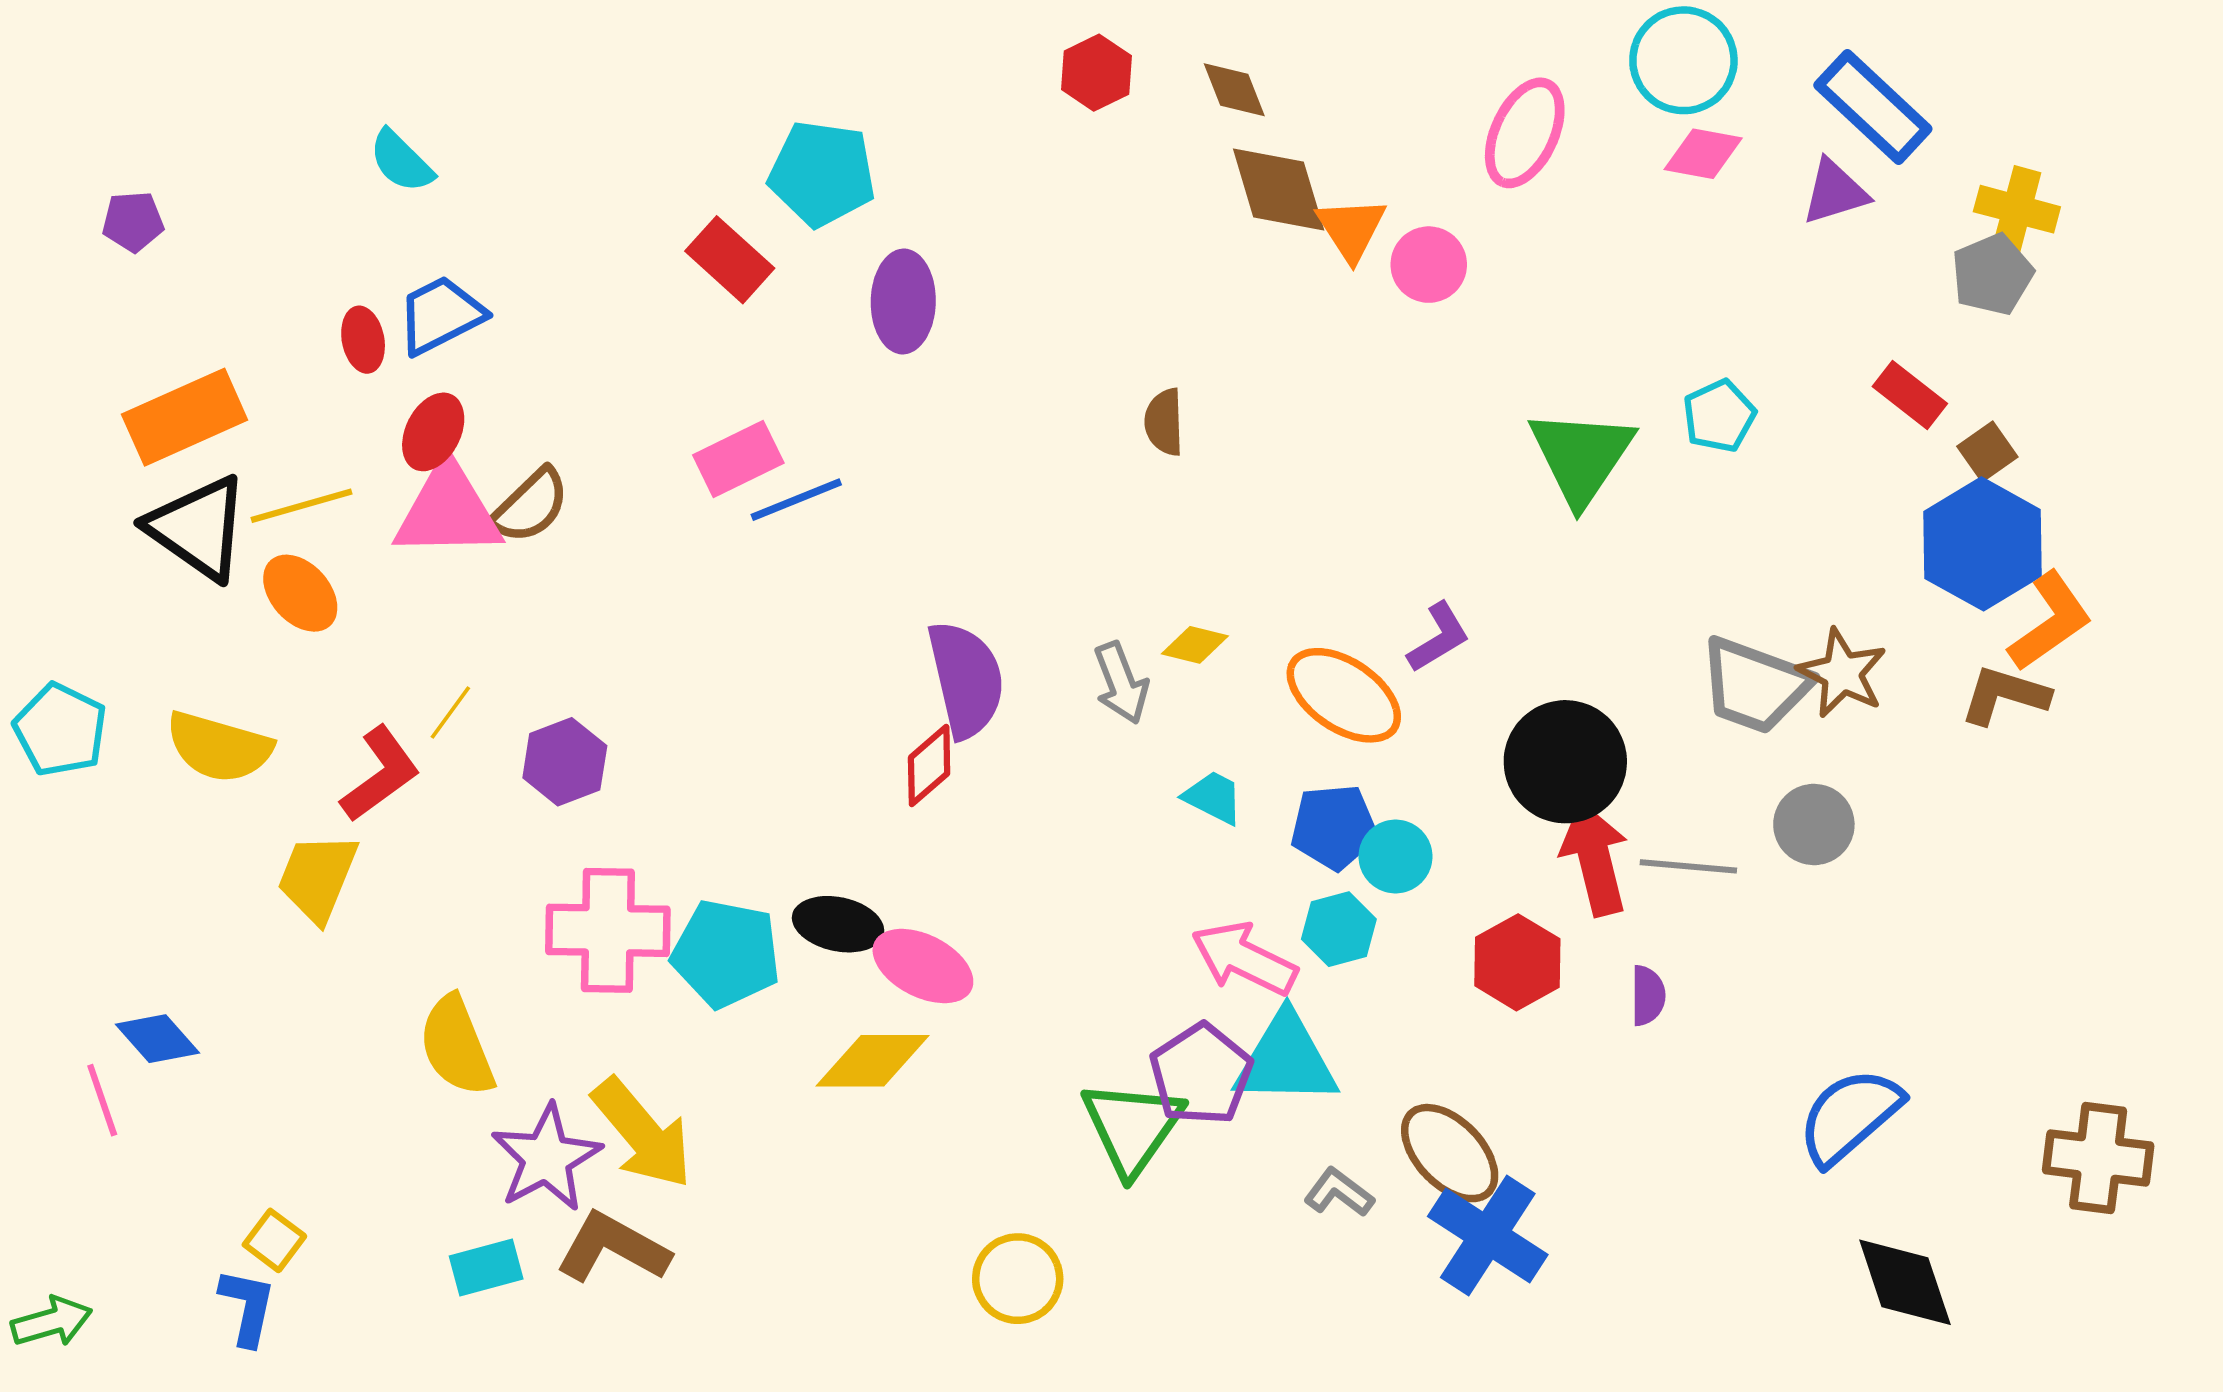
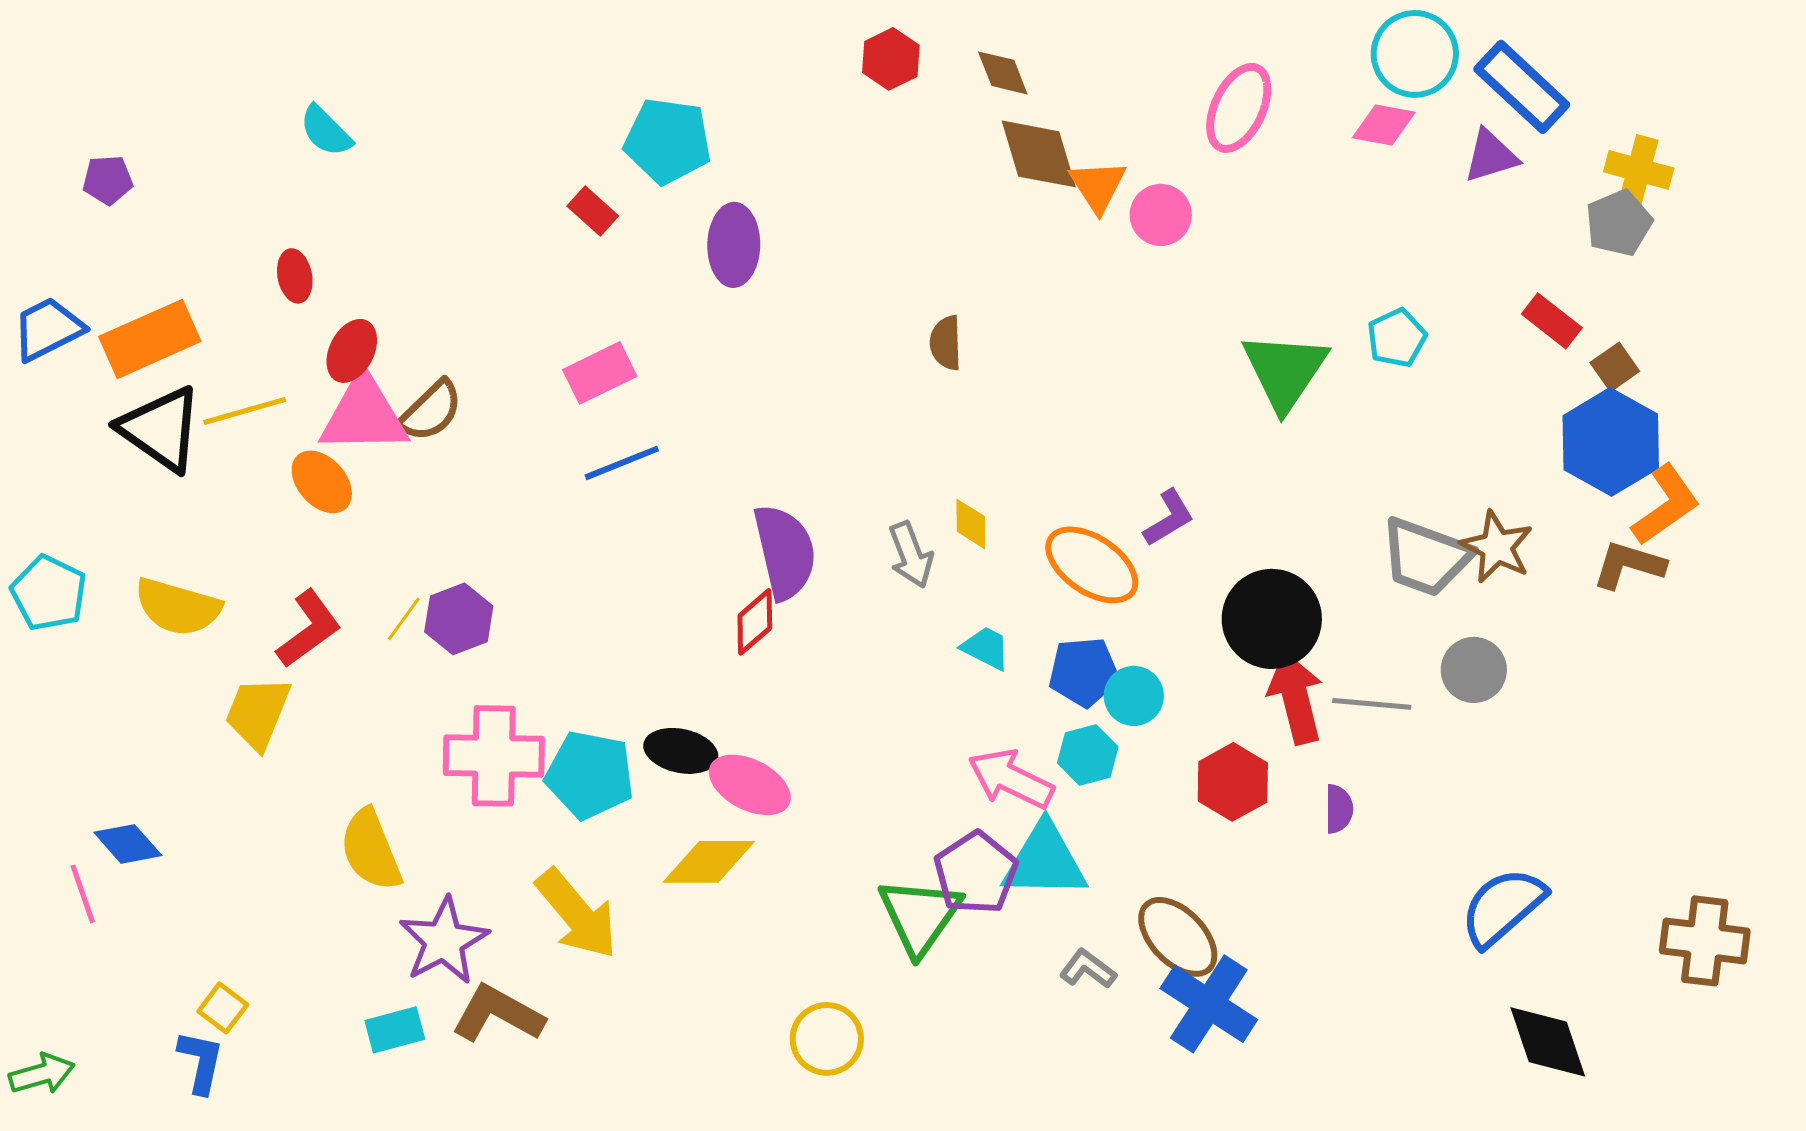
cyan circle: (1683, 60) -> (1415, 54), moved
red rectangle: (730, 260) -> (593, 211), size x0.7
blue trapezoid: (441, 315) -> (48, 329), moved
blue line: (796, 500) -> (622, 463), moved
orange ellipse: (300, 593) -> (322, 482), moved
yellow diamond: (1195, 645) -> (971, 524), turned 76
yellow line: (450, 713) -> (404, 619), moved
yellow arrow: (642, 1133) -> (577, 914), moved

